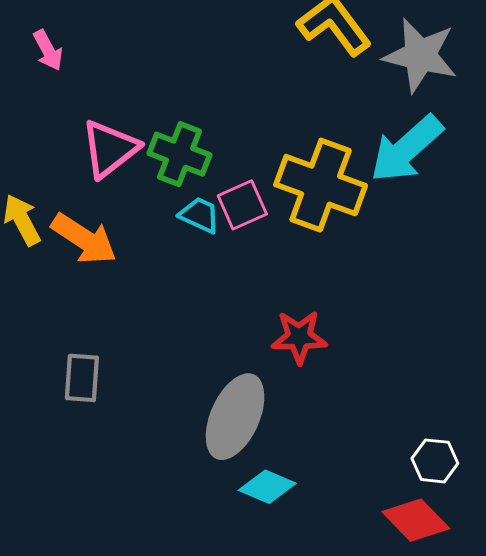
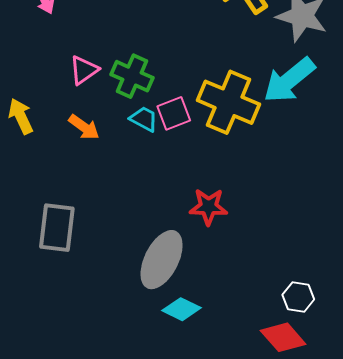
pink triangle: (110, 149) -> (84, 70), size x0.7
orange arrow: (84, 239) -> (84, 127), moved, size x0.7
gray rectangle: (82, 378) -> (57, 228), size x1.4

